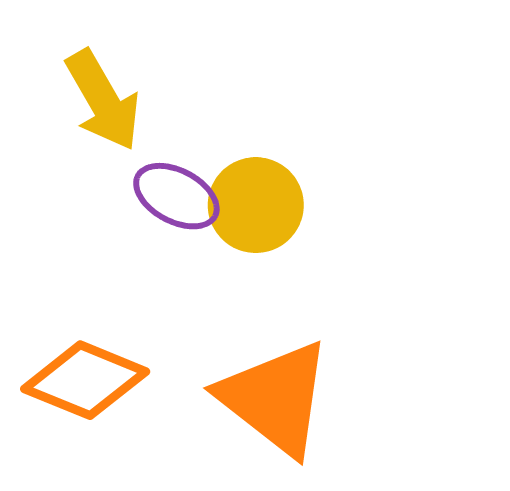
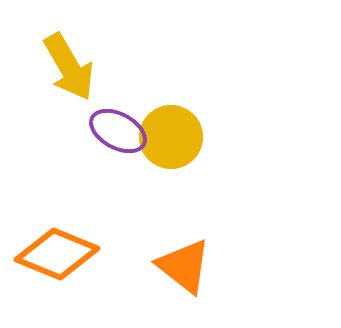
orange triangle: (275, 398) -> (184, 266), size x0.7

